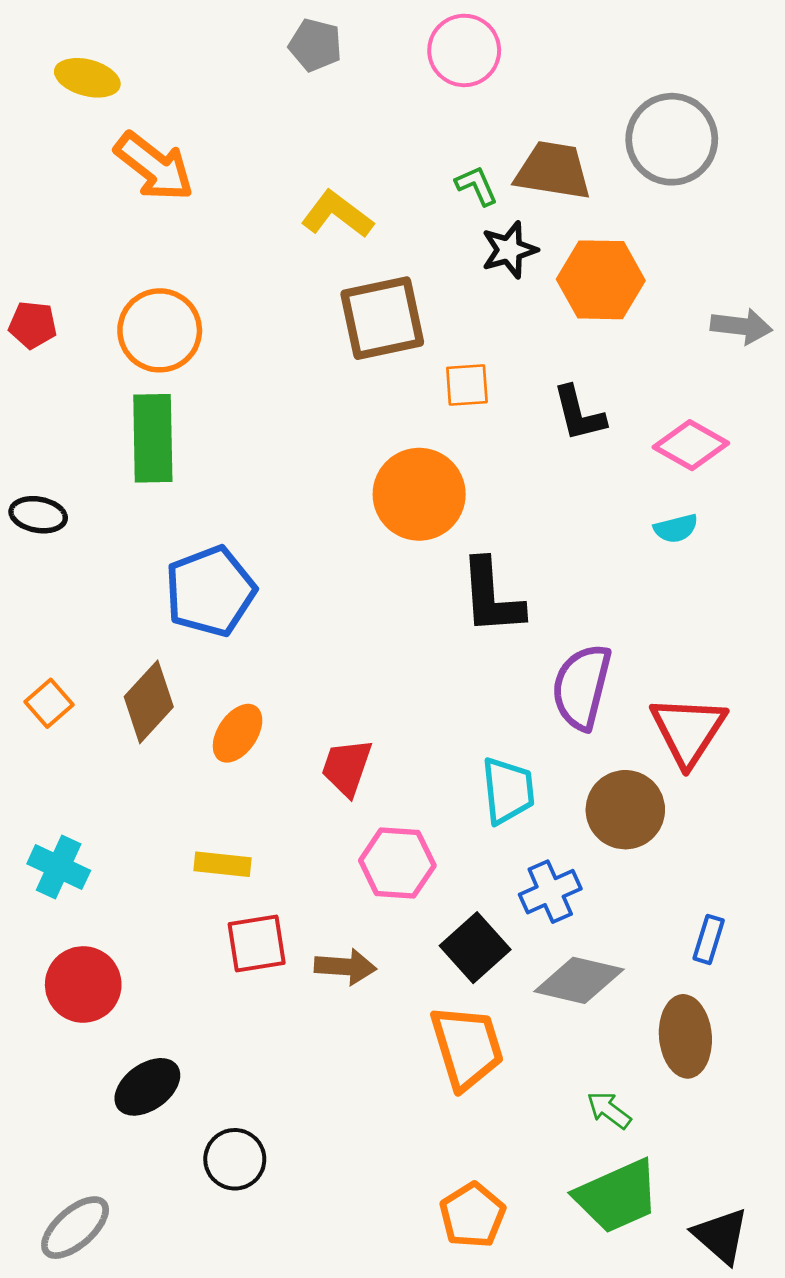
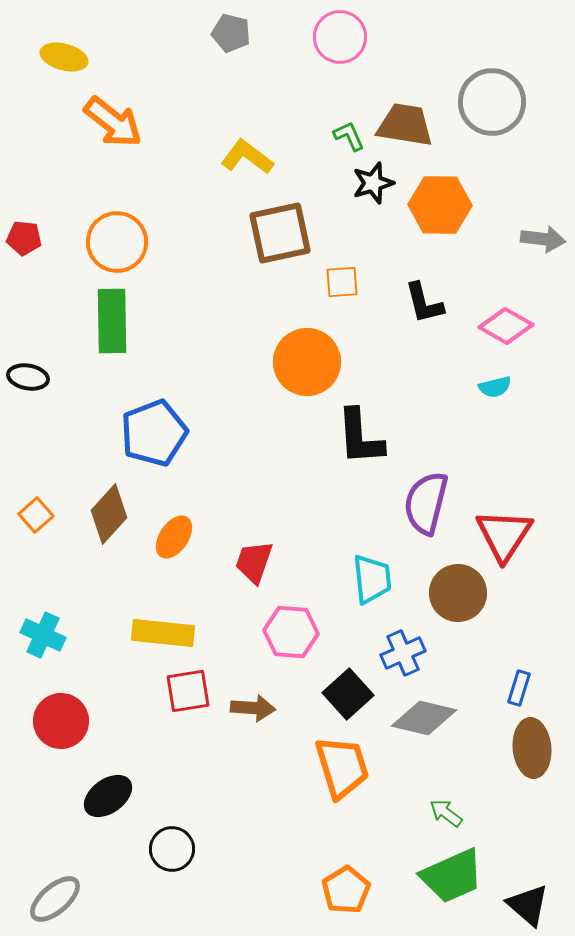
yellow rectangle: (222, 864) -> (163, 633), size x1.5
brown ellipse: (685, 1036) -> (532, 748), moved

